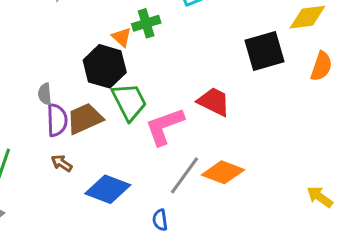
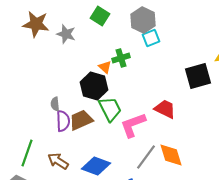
brown arrow: (62, 163) -> (58, 161), moved, size x1.5
orange diamond: (223, 172) -> (171, 155), turned 52

